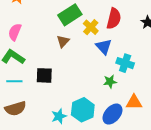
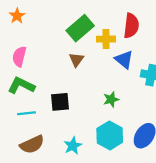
yellow cross: (91, 27) -> (106, 39), turned -35
green star: (110, 82) -> (111, 99), moved
cyan star: (59, 116) -> (73, 146), moved

